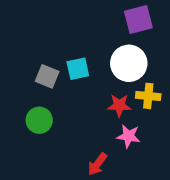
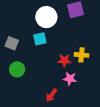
white circle: (129, 63) -> (46, 17), moved
gray square: (47, 76) -> (12, 43), moved

